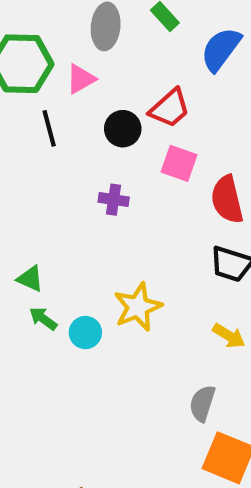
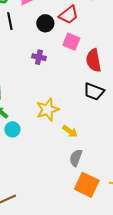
cyan circle: (85, 333) -> (12, 129), moved
yellow arrow: (229, 336) -> (70, 131), moved

